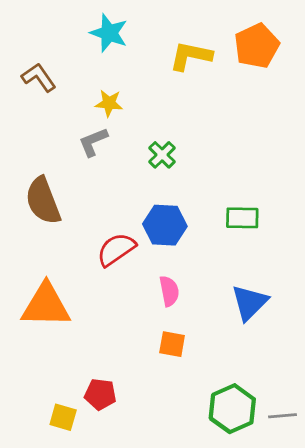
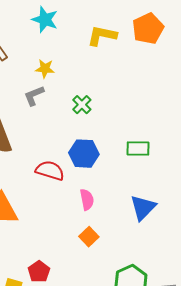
red semicircle: (116, 249) -> (50, 171), turned 52
orange square: (172, 344) -> (89, 237), turned 36
red pentagon: (100, 394) -> (39, 272), turned 30

